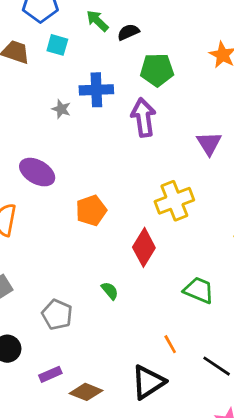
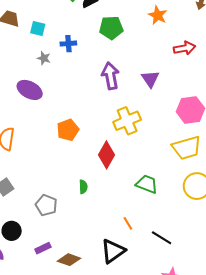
cyan square: (57, 45) -> (38, 28), moved
blue cross: (96, 90) -> (68, 44), size x0.7
purple arrow: (143, 117) -> (110, 76), moved
purple ellipse: (37, 172) -> (30, 90), moved
green semicircle: (110, 291) -> (83, 187), turned 40

